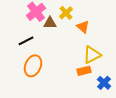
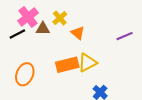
black line: (26, 41) -> (17, 34), moved
orange rectangle: (84, 71) -> (67, 65), moved, size x1.5

